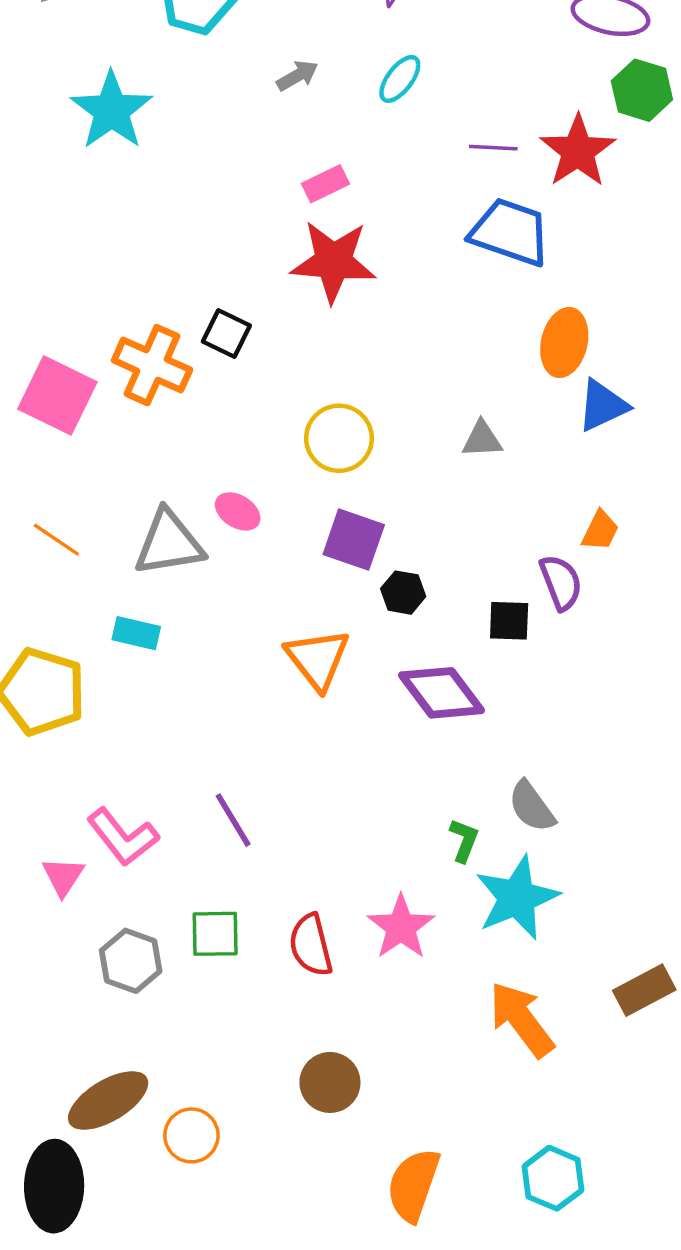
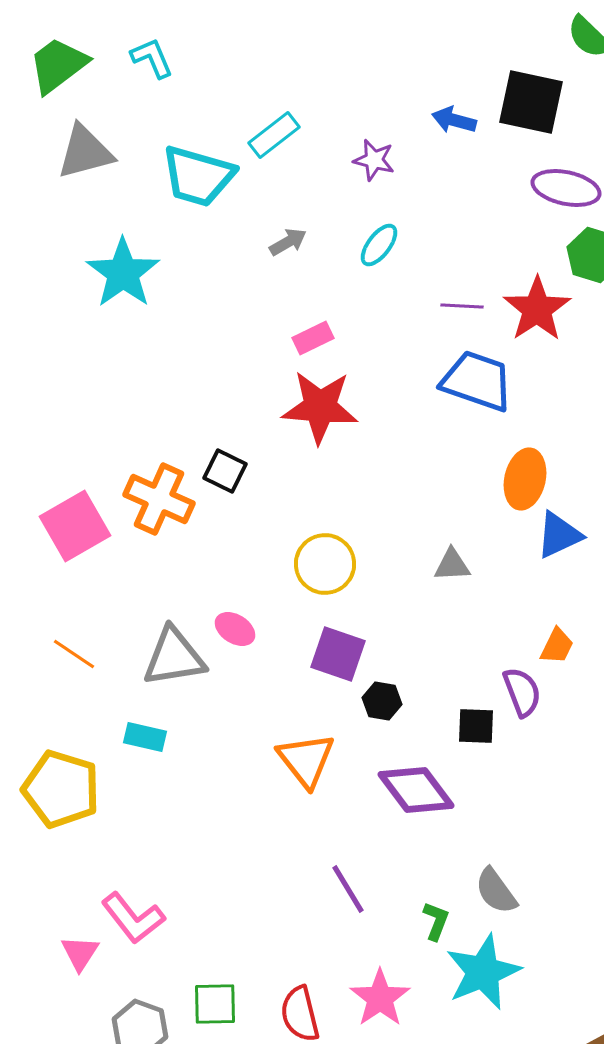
pink square: (57, 395) -> (75, 526), turned 34
purple line: (233, 820) -> (348, 889), moved

